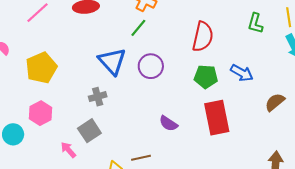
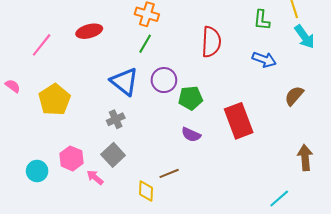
blue arrow: (242, 73) -> (264, 60), moved
green pentagon: (206, 77) -> (191, 98), moved
pink hexagon: (41, 113) -> (71, 158), moved

